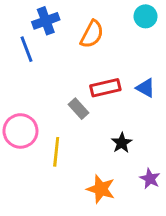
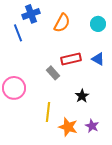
cyan circle: (146, 16) -> (98, 24), moved
yellow line: (56, 152) -> (48, 112), moved
purple star: (150, 179) -> (92, 126), moved

